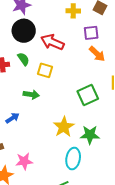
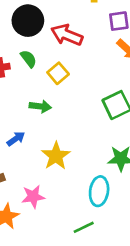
yellow square: (45, 70) -> (58, 73), turned 35
yellow star: (64, 127) -> (56, 156), moved

